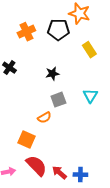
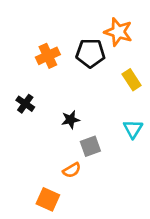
black star: (52, 74) -> (70, 120), moved
cyan triangle: (90, 96) -> (133, 129), moved

